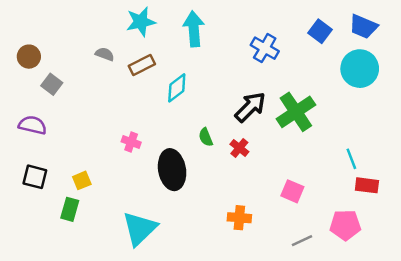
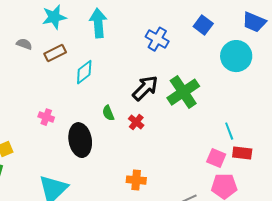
blue trapezoid: (363, 26) -> (254, 22), moved
pink square: (292, 191) -> (216, 158), moved

